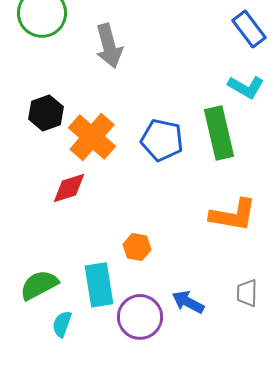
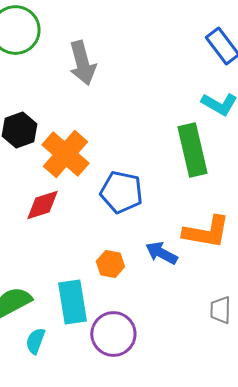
blue pentagon: (162, 140) -> (121, 192), moved
blue arrow: (188, 302) -> (161, 253), moved

